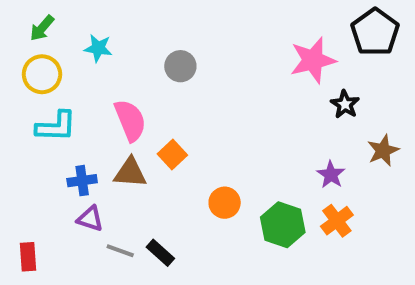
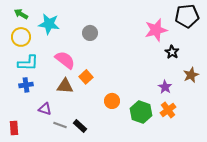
green arrow: (42, 28) -> (21, 14), turned 80
black pentagon: (375, 32) -> (187, 16), turned 30
cyan star: (98, 48) -> (49, 24), size x1.5
pink semicircle: (130, 120) -> (65, 60), turned -30
blue cross: (82, 181) -> (26, 85), moved

